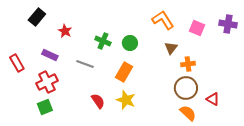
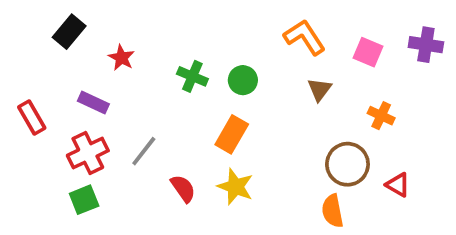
gray line: (85, 64) -> (144, 151), moved, turned -72
orange cross: (188, 64) -> (381, 116), moved, turned 32
orange semicircle: (188, 113) -> (333, 211), moved, turned -144

